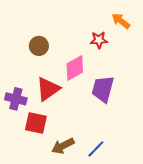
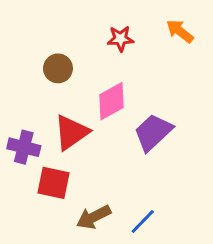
red star: (99, 40) -> (120, 39), moved
purple trapezoid: (103, 89) -> (153, 132), turned 32

